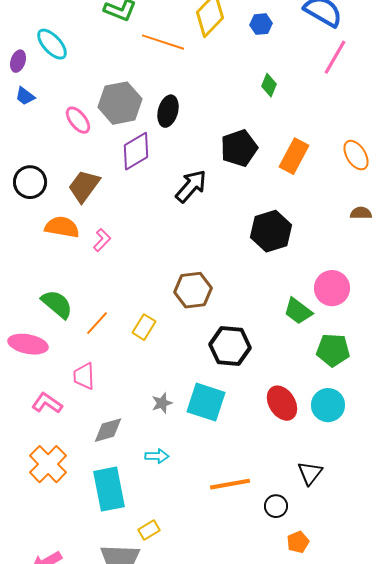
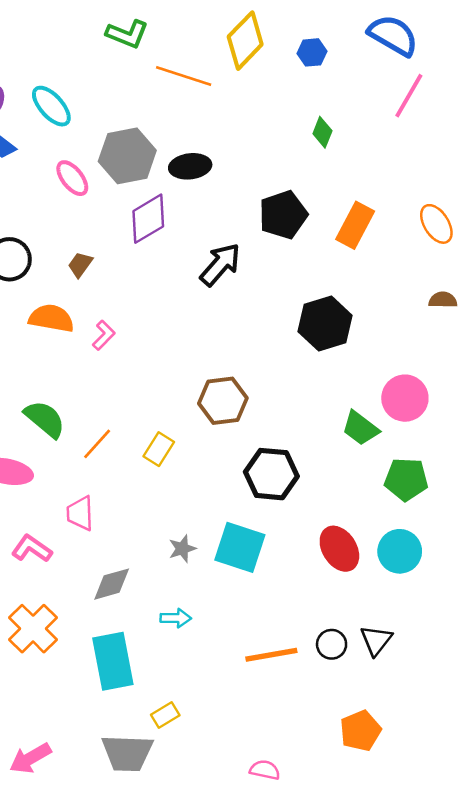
cyan ellipse: (52, 44) -> (51, 106), moved
black ellipse: (168, 111) -> (190, 166), turned 68
brown trapezoid: (84, 186) -> (80, 265), size x0.6
black circle: (276, 506) -> (332, 644), moved
orange pentagon: (298, 542) -> (360, 731), size x1.4

